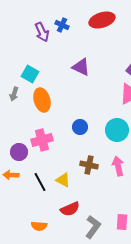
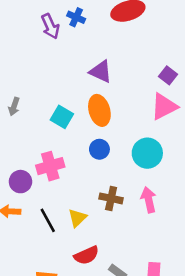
cyan square: (30, 74) -> (62, 117), moved
orange ellipse: (42, 100) -> (99, 110), moved
yellow triangle: (63, 180) -> (77, 218), turned 49

